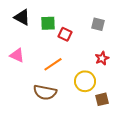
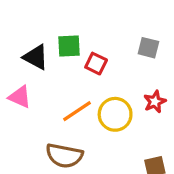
black triangle: (22, 17) -> (36, 57), moved
yellow circle: (85, 81) -> (115, 114), moved

